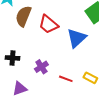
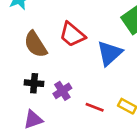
brown semicircle: (23, 16) -> (35, 44), moved, turned -55
black cross: (13, 58) -> (34, 83), moved

